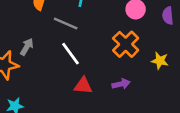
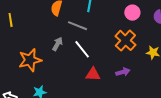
gray arrow: (27, 47) -> (57, 44), moved

